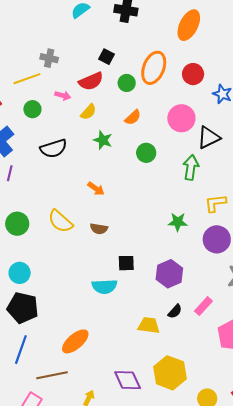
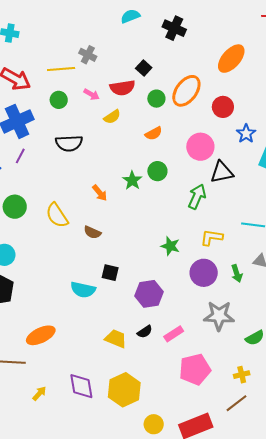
green star: (103, 140) -> (132, 180), moved

